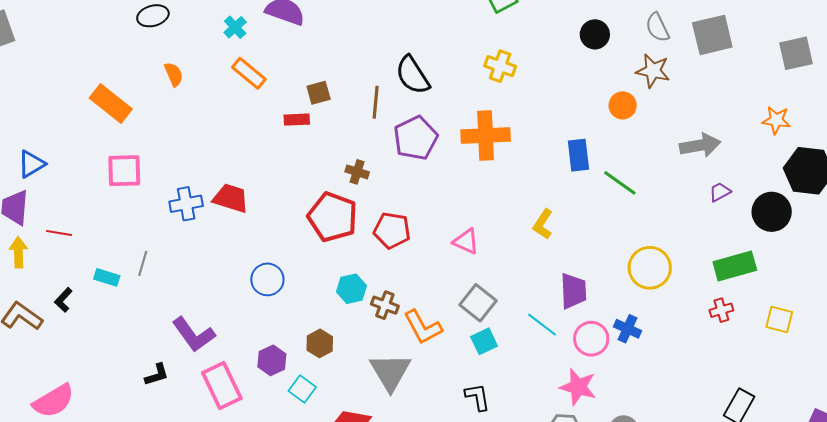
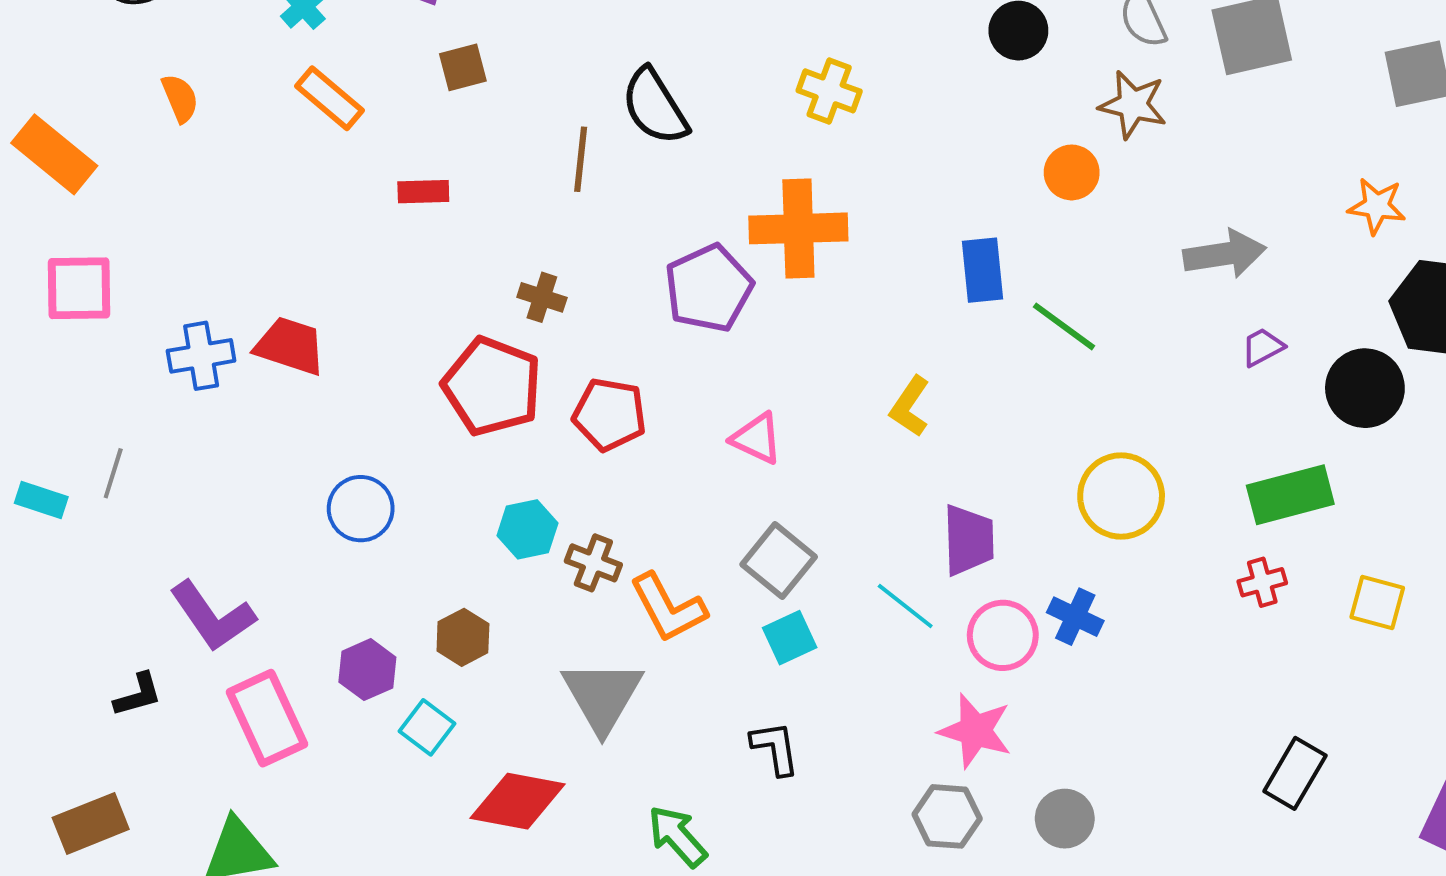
brown square: (319, 93) -> (463, 67), moved
purple pentagon: (416, 138) -> (709, 288), moved

